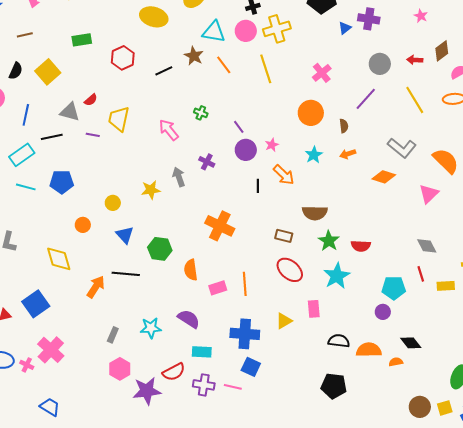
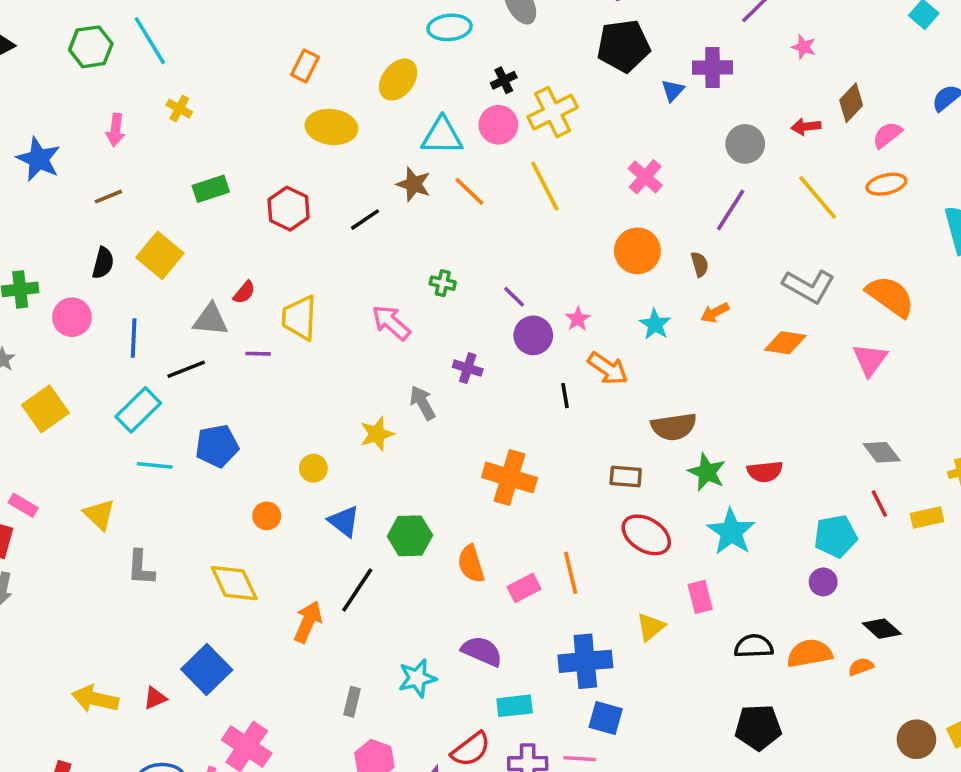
black line: (126, 274) -> (357, 590), turned -52

